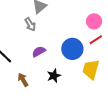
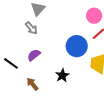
purple semicircle: (39, 52) -> (34, 55), moved

